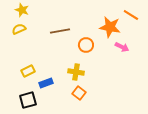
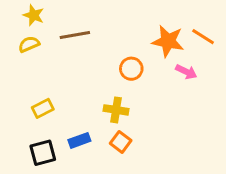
orange line: (131, 15) -> (203, 37), moved
brown line: (60, 31) -> (75, 35), moved
blue rectangle: (46, 83) -> (79, 140), moved

